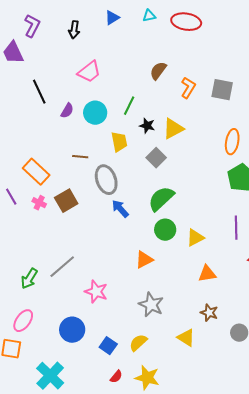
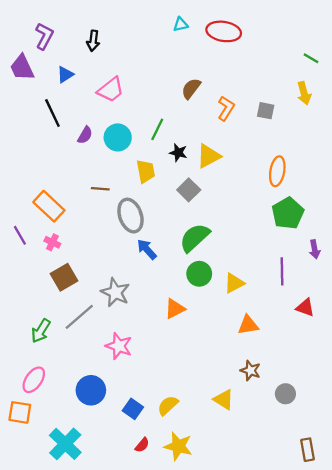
blue triangle: (112, 18) -> (65, 75), moved
gray square: (222, 90) -> (266, 111), size x0.7
brown square: (66, 201) -> (64, 277), moved
gray star: (151, 305) -> (115, 292), moved

